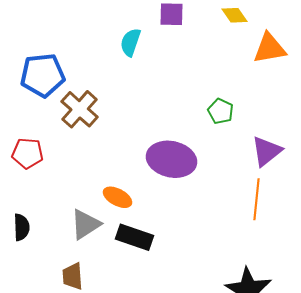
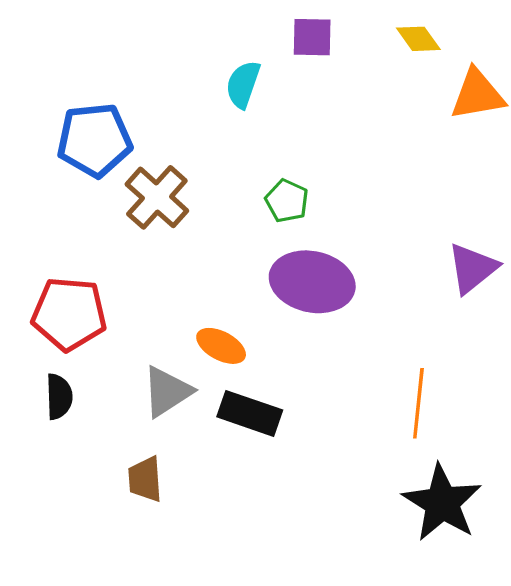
green pentagon: (221, 111) -> (287, 201), moved
red pentagon: (28, 153) -> (69, 314), moved, size x1.4
orange line: (257, 199) -> (418, 403), moved

